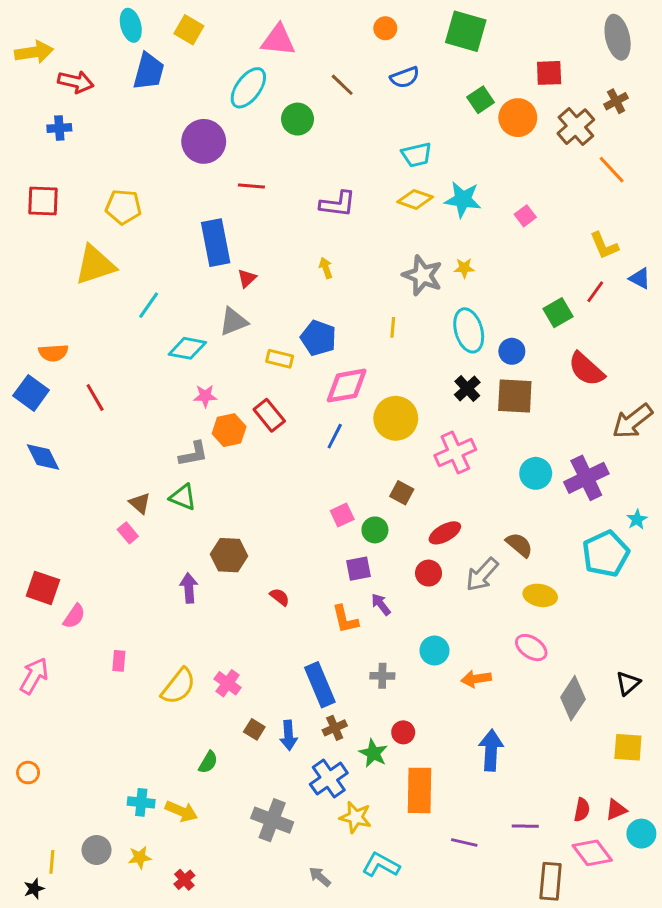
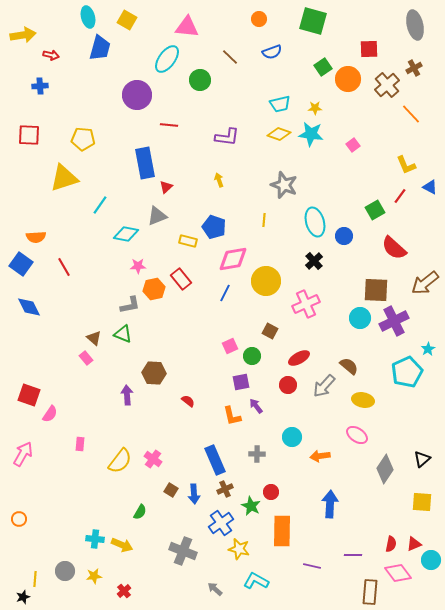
red arrow: (76, 82) -> (51, 55), size x0.7
yellow star: (464, 268) -> (315, 108), moved
brown square: (515, 396) -> (376, 290), moved

